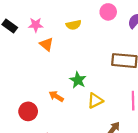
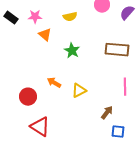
green star: (78, 80) -> (72, 51), moved
yellow triangle: (95, 101) -> (79, 91), moved

